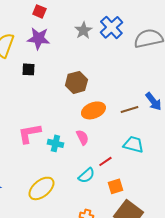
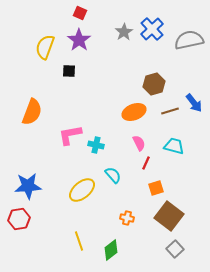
purple star: (38, 38) -> (79, 40), turned 30
brown hexagon: (76, 82) -> (154, 84), moved
pink semicircle: (82, 137) -> (139, 143), moved
red line: (105, 161) -> (146, 163), turned -32
cyan semicircle: (86, 175) -> (113, 175), moved, turned -90

